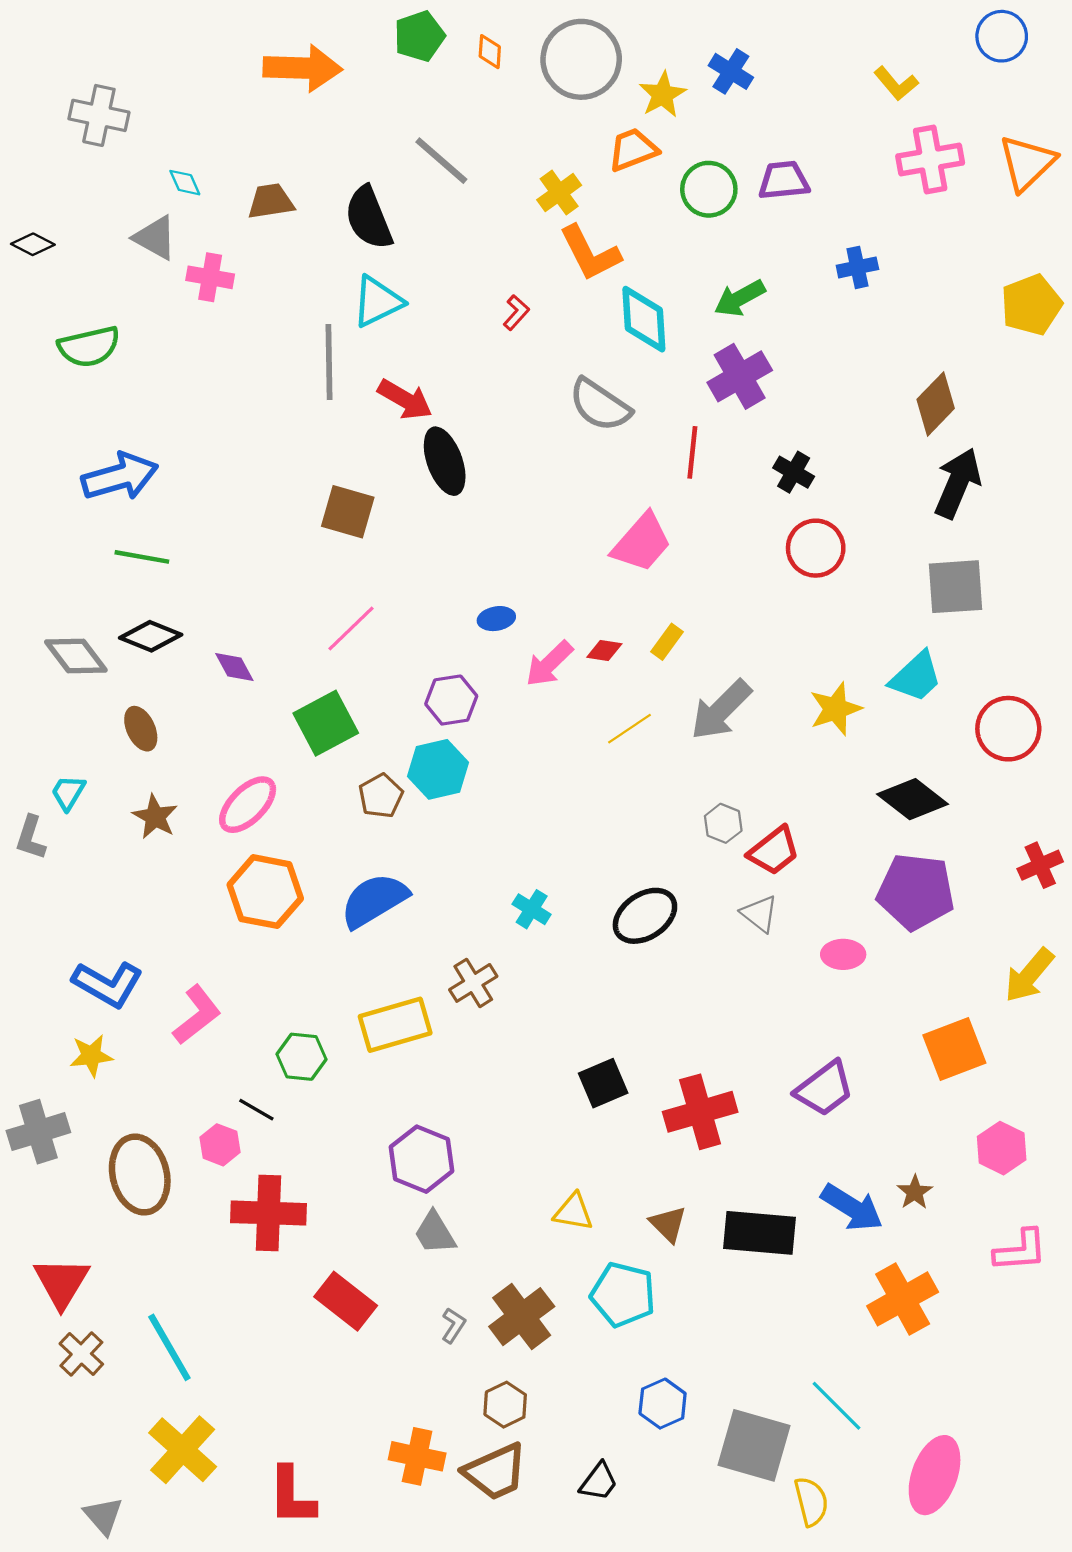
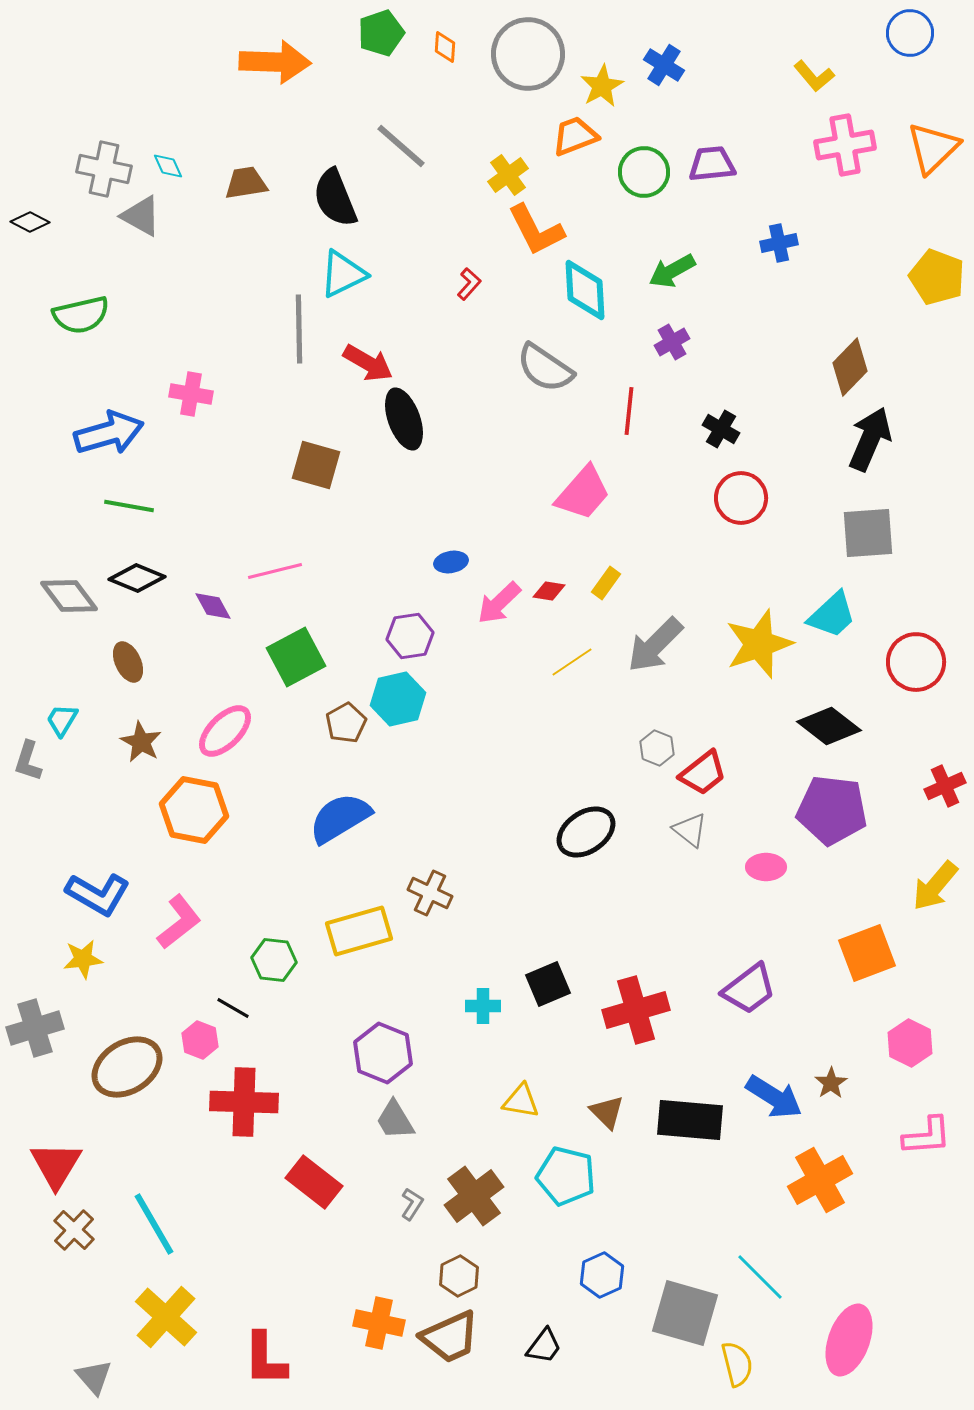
gray cross: (99, 115) -> (104, 169), moved
pink cross: (210, 277) -> (191, 394), moved
yellow pentagon: (1031, 305) -> (937, 277), turned -30
purple cross: (740, 376) -> (672, 342), size x0.6
pink line: (351, 628) -> (275, 571), moved, turned 30
yellow star: (835, 709) -> (759, 644), size x1.4
orange hexagon: (265, 892) -> (194, 810), moved
cyan cross: (532, 909) -> (483, 1006), moved, turned -32
brown cross: (473, 983) -> (430, 893), turned -33
brown ellipse: (140, 1175) -> (127, 1067), turned 72

